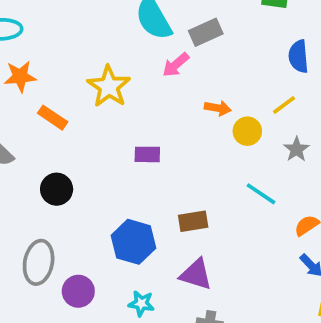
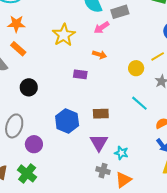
orange arrow: (218, 108) -> (100, 55), moved
orange rectangle: (53, 118) -> (18, 49), moved
purple triangle: (196, 274) -> (99, 143), turned 36
cyan star: (141, 303) -> (121, 153), moved

